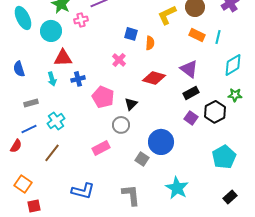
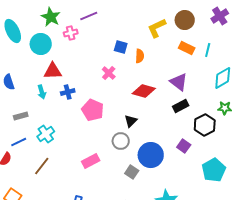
black triangle: (131, 104) -> (131, 121), moved
purple square: (191, 118) -> (184, 146), moved
gray circle: (121, 125) -> (121, 141), moved

